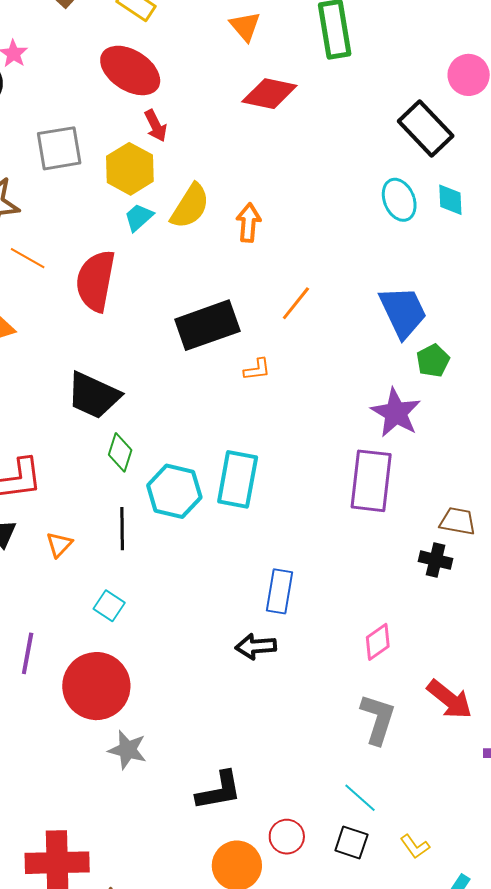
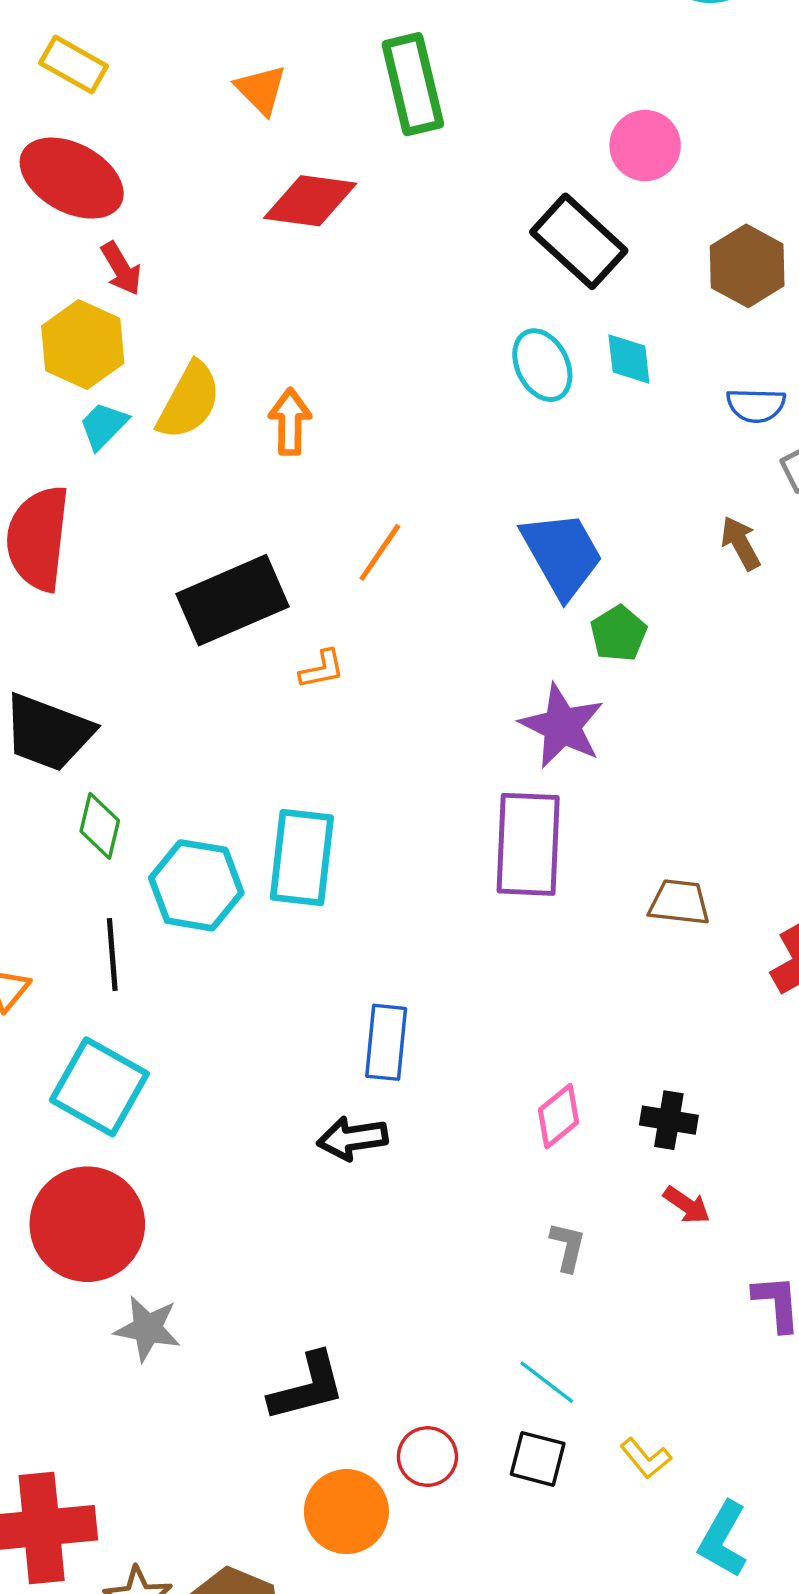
black cross: (436, 560) -> (669, 1120), moved
cyan square: (109, 606) -> (99, 1087), size x1.8
red arrow: (450, 699) -> (687, 1205), size x0.6
gray L-shape: (378, 719) -> (568, 1247), size x0.6

